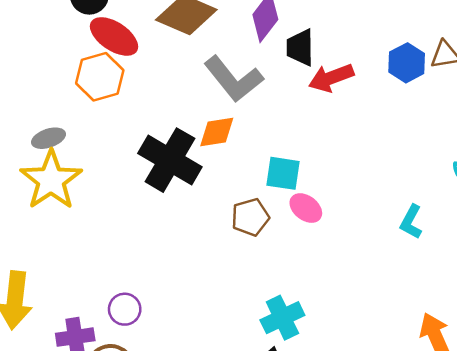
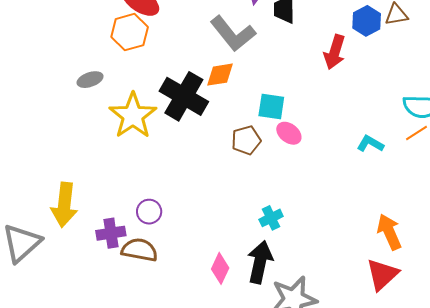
red arrow: (331, 78) -> (335, 52), moved, turned -52
yellow star: (51, 180) -> (133, 116), moved
cyan L-shape: (411, 222) -> (370, 144), turned 92
cyan cross: (282, 318) -> (271, 218), size x0.7

